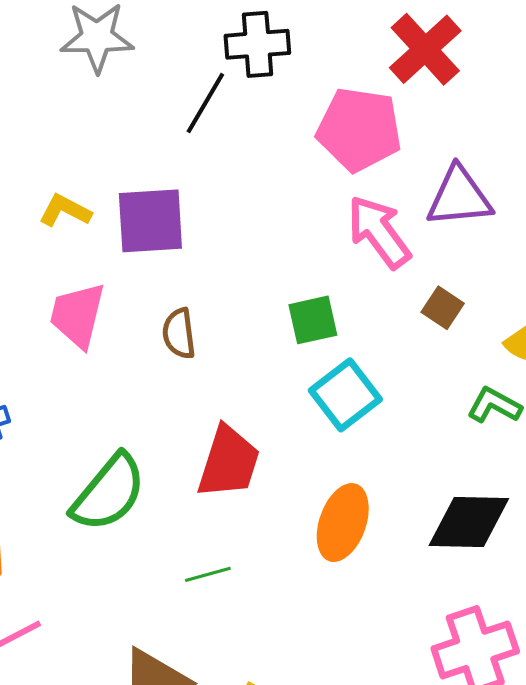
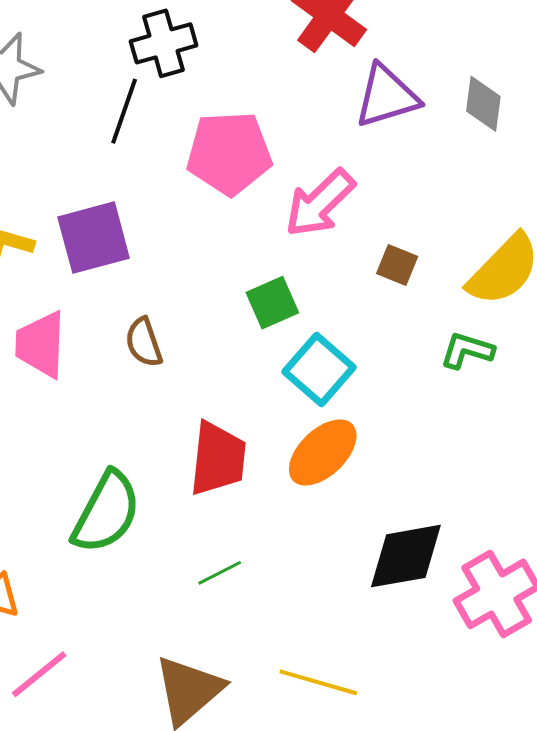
pink pentagon: (359, 129) -> (229, 153), moved
purple triangle: (459, 197) -> (387, 96), moved
pink arrow: (379, 232) -> (320, 203), turned -86
black diamond: (469, 522) -> (406, 556), moved
orange ellipse: (343, 523) -> (323, 452), moved, turned 38

